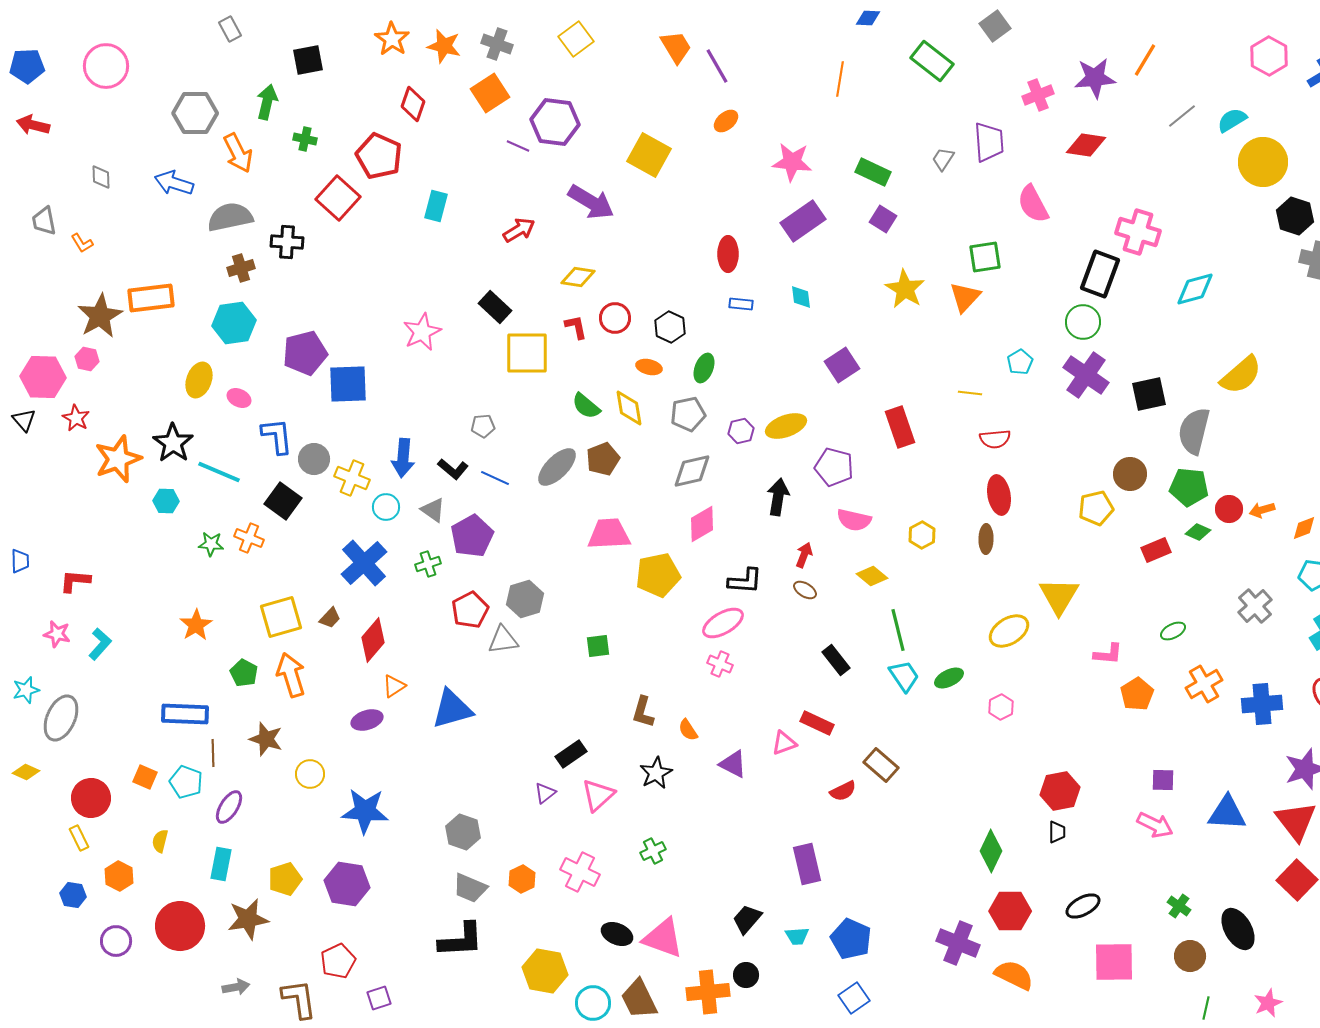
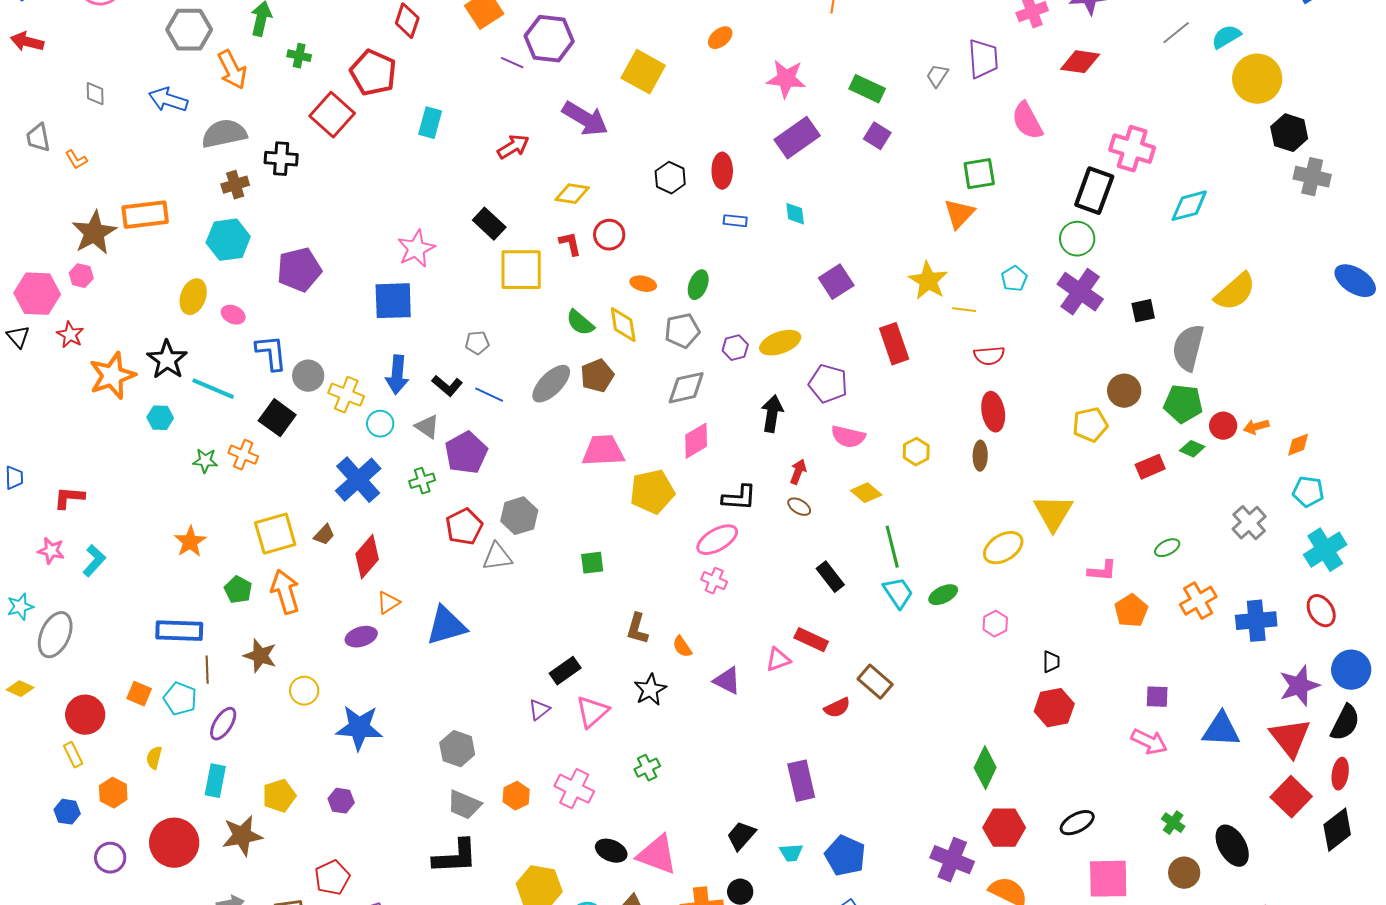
yellow star: (905, 289) -> (928, 281), moved
black hexagon: (670, 327) -> (670, 178), moved
blue square: (348, 384) -> (393, 301), moved
black square: (1149, 394) -> (1143, 311), size x0.7
black trapezoid: (1057, 832) -> (1051, 662), moved
purple hexagon: (347, 884) -> (341, 801), size x0.6

